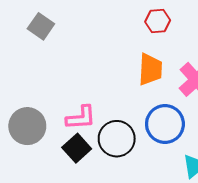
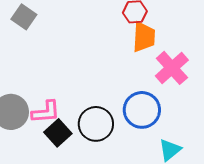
orange trapezoid: (150, 69) -> (144, 37), moved
pink L-shape: (81, 118) -> (46, 112), moved

